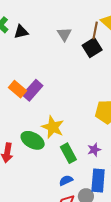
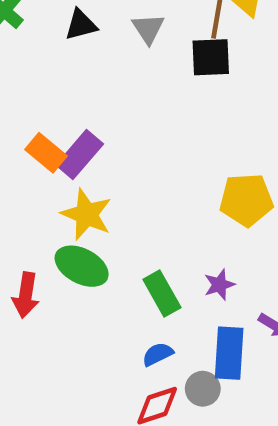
black triangle: (21, 32) -> (81, 25), moved
black square: (92, 48) -> (211, 57), turned 30
yellow star: (53, 127) -> (87, 214), moved

